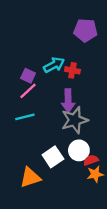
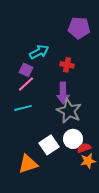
cyan arrow: (54, 65) -> (39, 52), moved
gray star: (75, 120) -> (69, 111), turned -30

